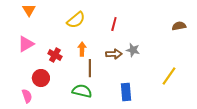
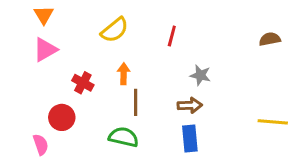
pink triangle: (26, 44) -> (45, 50), moved
brown arrow: (114, 54) -> (190, 105), moved
yellow line: (169, 76) -> (273, 122), moved, turned 60

